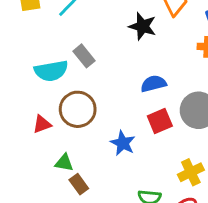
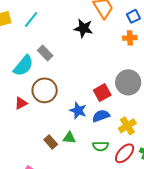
cyan semicircle: (51, 71) -> (23, 66), turned -35
blue semicircle: (153, 84) -> (101, 116), moved
green triangle: (64, 163) -> (69, 138), moved

